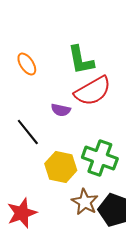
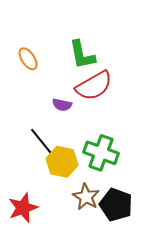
black line: (28, 132) -> (41, 141), moved

